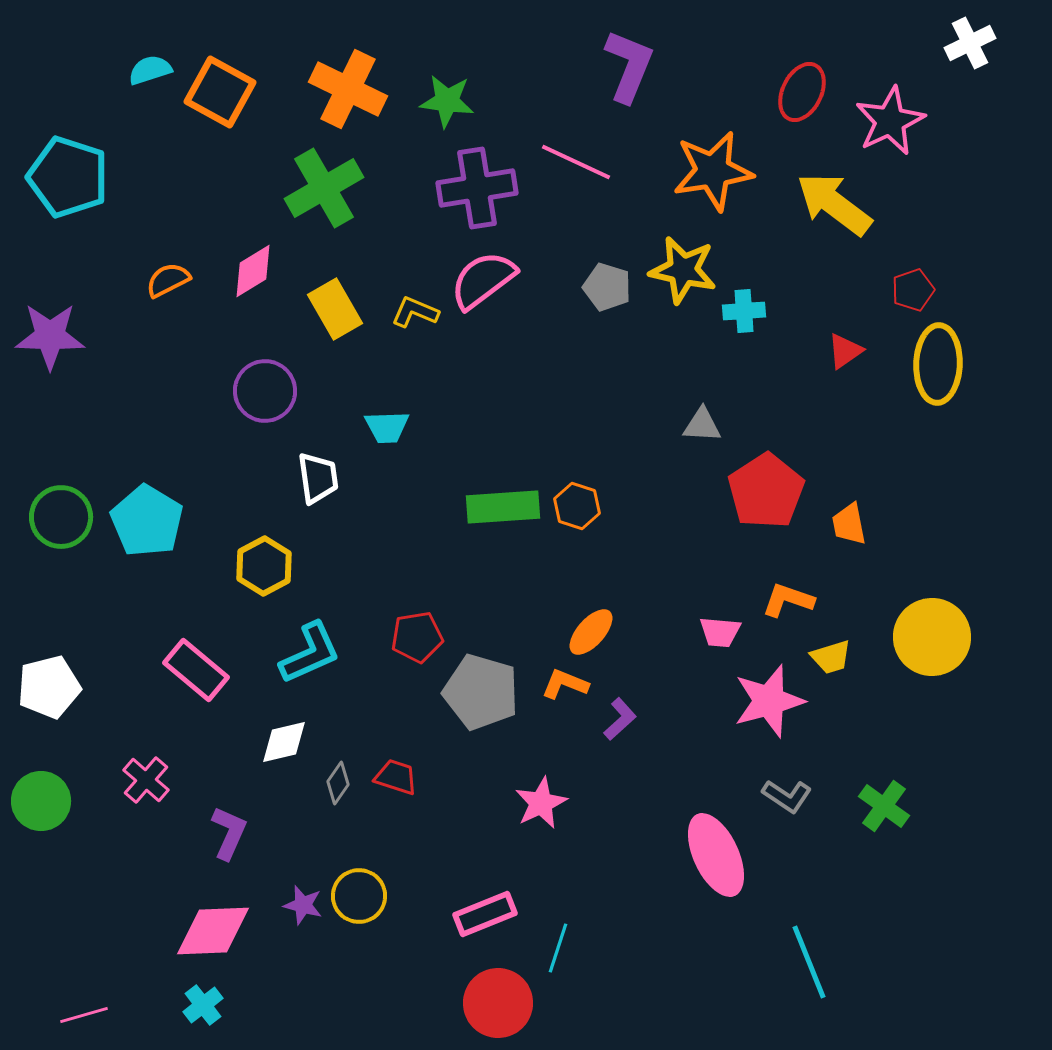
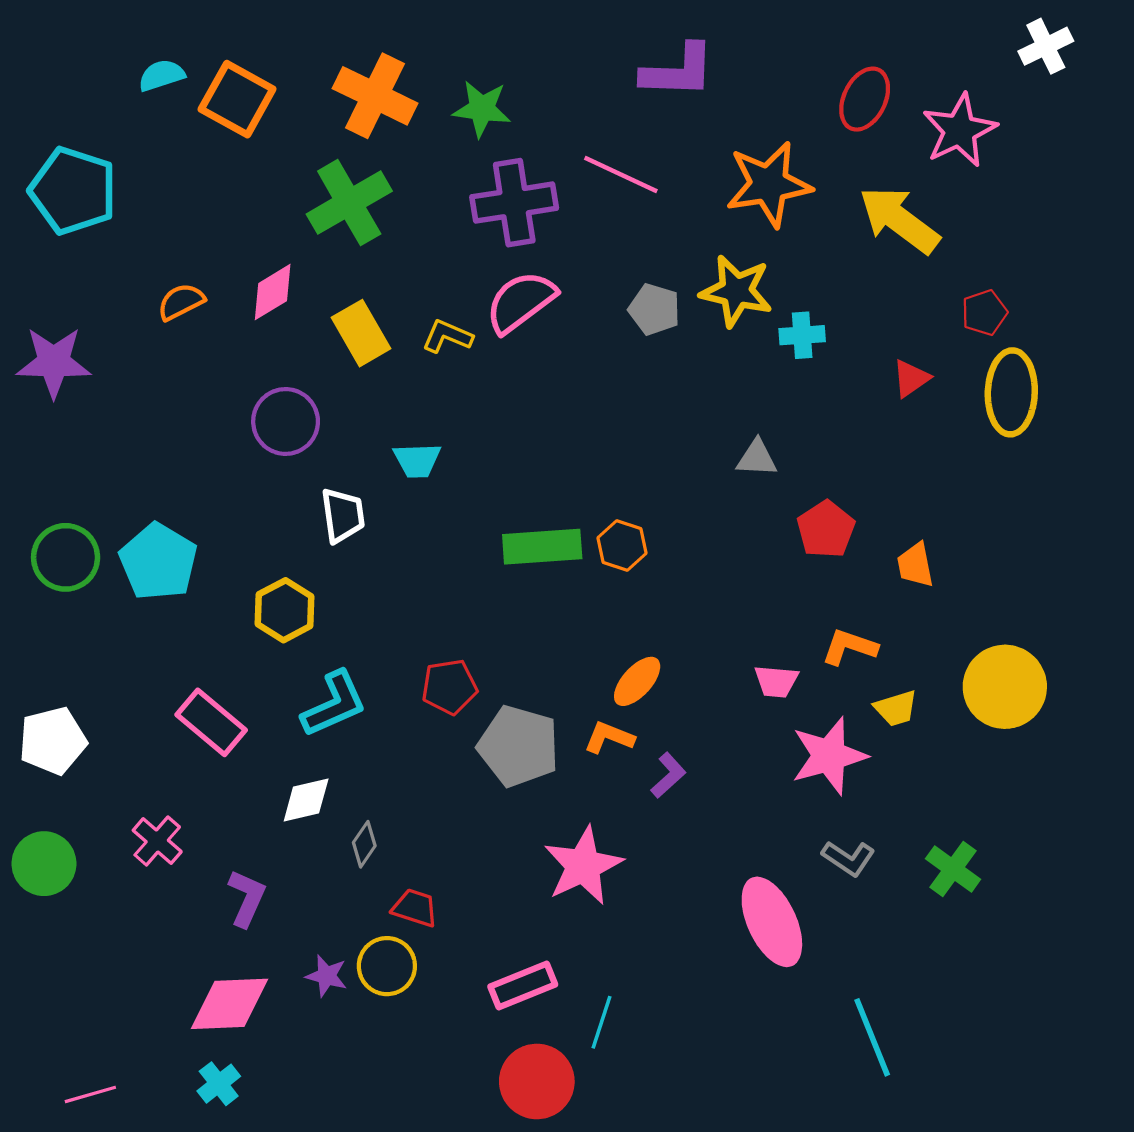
purple L-shape: (629, 66) -> (678, 71), turned 70
red pentagon: (766, 491) -> (826, 529), size x0.7
red trapezoid: (396, 777) -> (415, 908), moved
pink star: (541, 803) -> (583, 866), size x1.4

